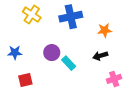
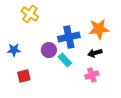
blue cross: (71, 17) -> (69, 37), moved
orange star: (105, 30) -> (99, 29), size x1.5
pink cross: (114, 79) -> (92, 75), moved

